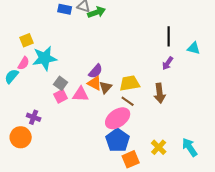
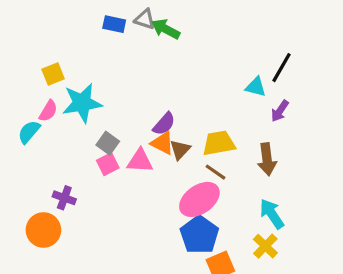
green arrow: (97, 12) -> (166, 29), turned -132
black line: (169, 36) -> (281, 68), turned 30
cyan triangle: (194, 48) -> (256, 87), moved
cyan arrow: (190, 147) -> (272, 214), moved

